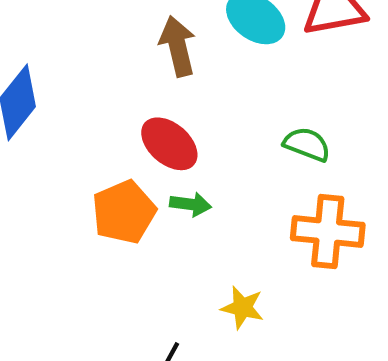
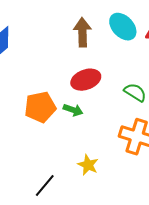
red ellipse: (169, 144) -> (86, 80), moved, turned -72

